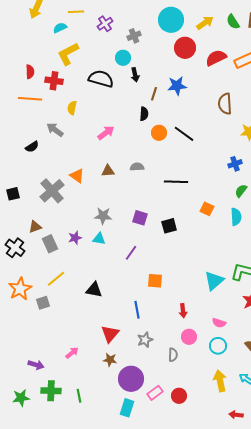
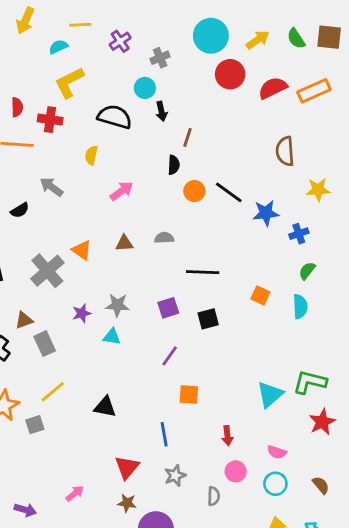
blue star: (177, 86) -> (266, 213), moved
yellow semicircle: (72, 108) -> (91, 155), moved
black line: (176, 182) -> (203, 272), moved
purple square: (140, 218) -> (168, 308), turned -35
purple star: (75, 238) -> (82, 313), moved
purple line: (131, 253) -> (170, 356), moved

